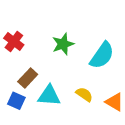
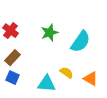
brown rectangle: (28, 78) -> (13, 58), moved
cyan triangle: (49, 96) -> (47, 84), moved

